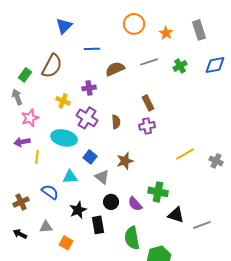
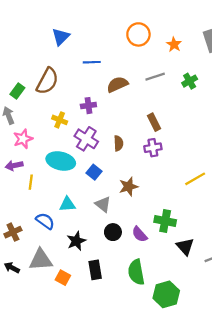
blue square: (90, 157) -> (94, 172), moved
black triangle: (176, 215) -> (185, 247), turned 30
black rectangle: (98, 225) -> (95, 270), moved
gray triangle: (46, 227) -> (41, 260), size x1.6

